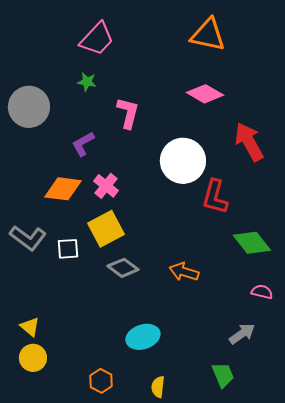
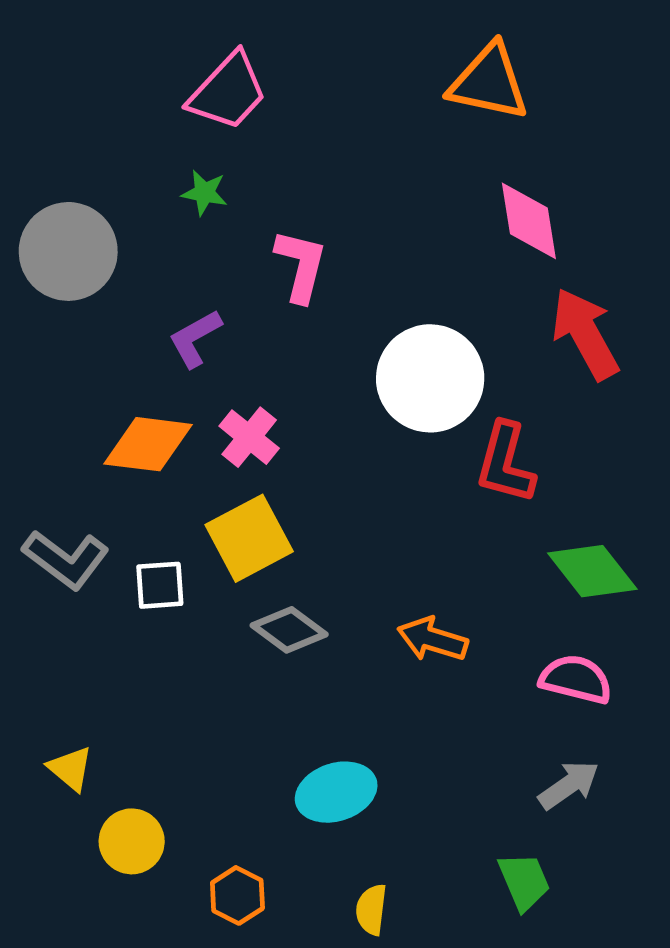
pink diamond: (205, 94) -> (529, 221), moved, turned 51
pink semicircle: (262, 292) -> (576, 679), moved, size x1.4
yellow circle: (33, 358) -> (132, 841), moved

